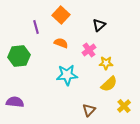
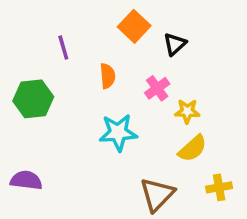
orange square: (61, 15) -> (134, 26), moved
orange semicircle: (61, 43) -> (108, 76), turned 64
yellow cross: (124, 106) -> (219, 187), turned 32
brown triangle: (89, 110) -> (157, 194), size x1.5

